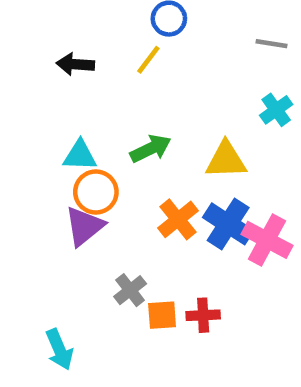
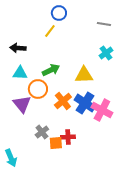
black arrow: (75, 64) -> (18, 48), moved
orange circle: (96, 192) -> (38, 89), moved
purple triangle: (84, 226) -> (22, 104), turned -30
red cross: (203, 315) -> (68, 137), moved

